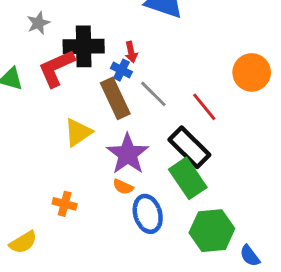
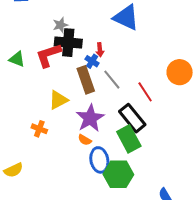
gray star: (38, 23) -> (60, 25), moved
orange cross: (65, 204) -> (39, 129), moved
green hexagon: (212, 231) -> (118, 174), moved

